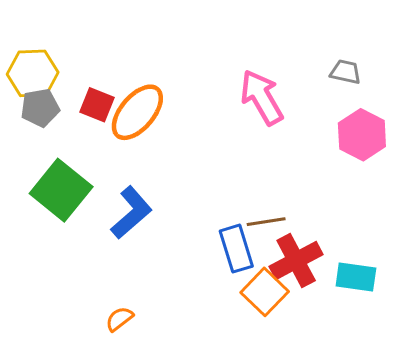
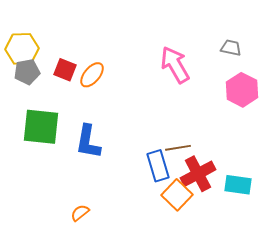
orange ellipse: (137, 112) -> (92, 75), size x0.7
green square: (61, 190) -> (41, 127), turned -33
blue L-shape: (131, 213) -> (88, 142), turned 141

